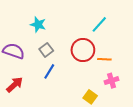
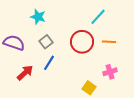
orange line: (104, 59) -> (109, 42), moved
red arrow: (15, 85) -> (25, 73), moved

